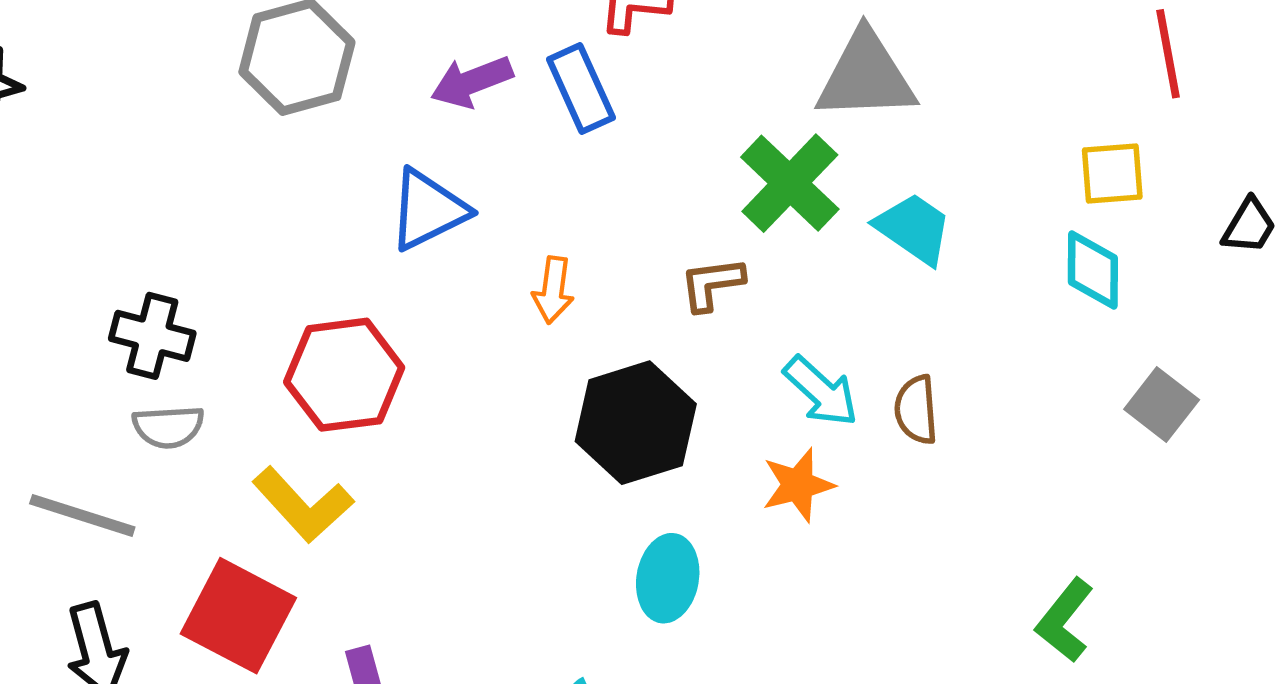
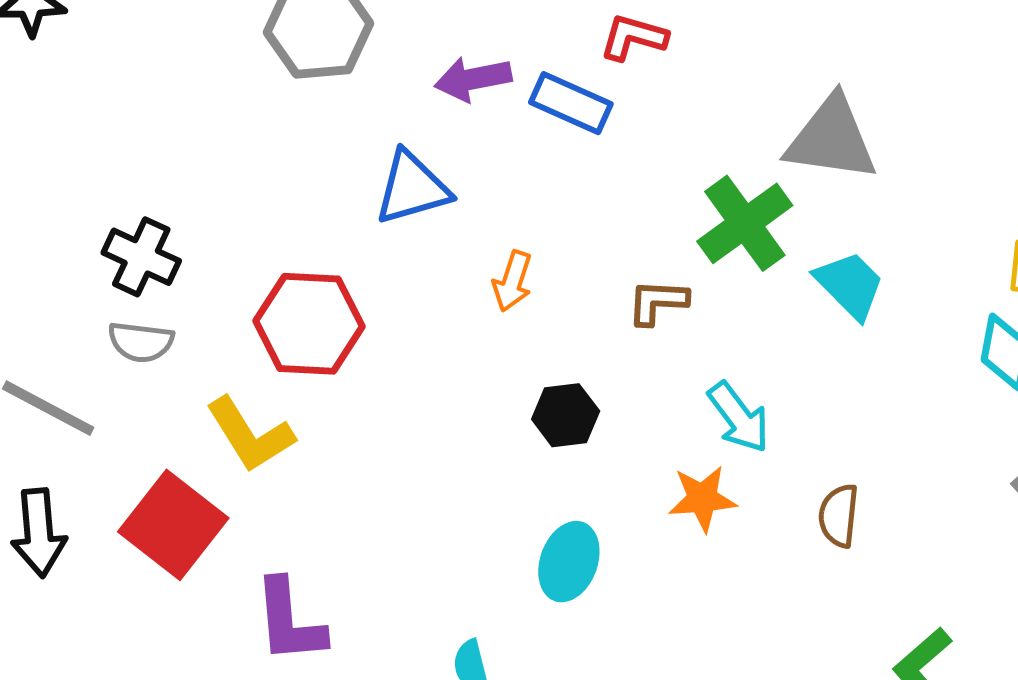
blue rectangle: (581, 89) -> (571, 103), turned -52
brown semicircle: (916, 410) -> (839, 516), moved
black hexagon: (636, 423) -> (566, 415), size x0.6

